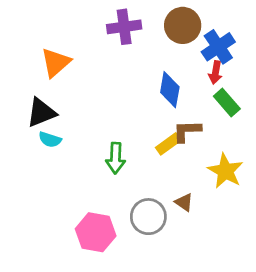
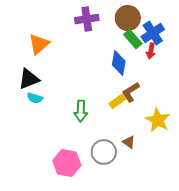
green rectangle: (227, 102) -> (133, 39), moved
brown L-shape: (187, 131) -> (131, 92), turned -30

